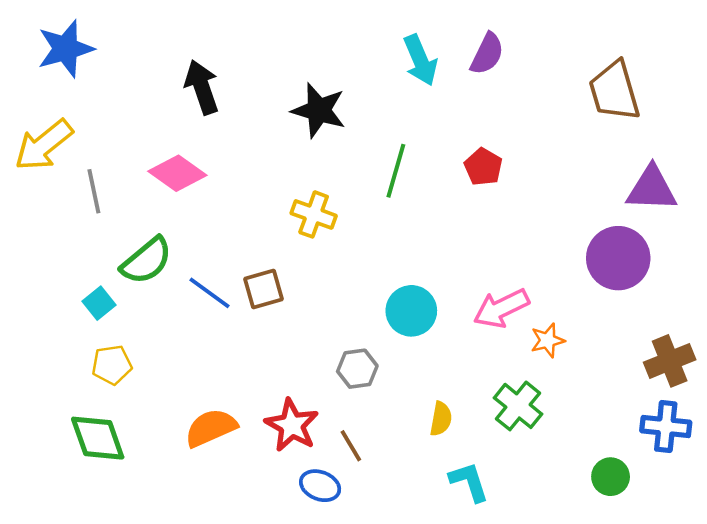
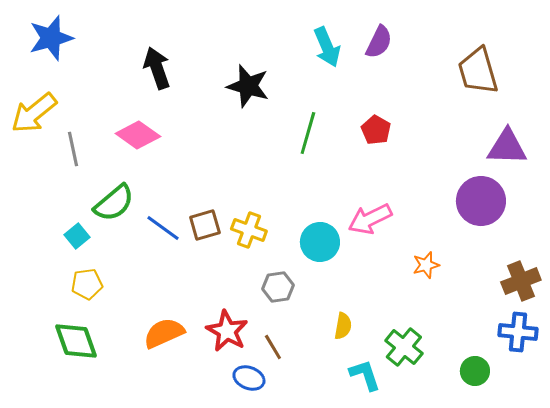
yellow cross: (314, 214) -> (249, 230), moved
pink arrow: (501, 308) -> (370, 219), moved
green cross: (518, 406) -> (404, 347), moved

